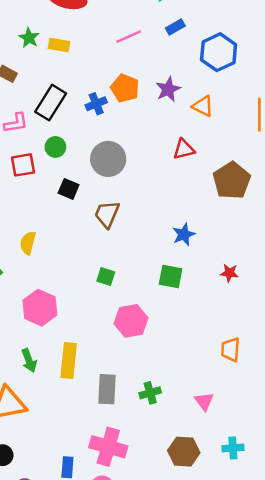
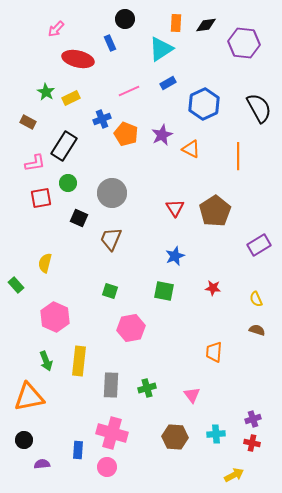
yellow rectangle: (59, 45) -> (71, 98), turned -36
blue cross: (96, 104) -> (102, 119), moved
red triangle: (184, 149) -> (175, 208), moved, turned -48

